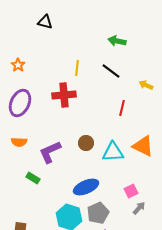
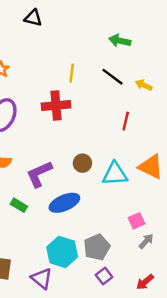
yellow arrow: (146, 85) -> (144, 85), moved
blue ellipse: (86, 187) -> (64, 203), moved

